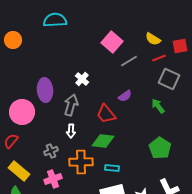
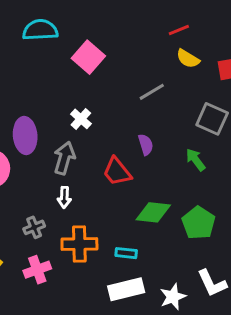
pink square: (112, 42) -> (88, 57), moved
red line: (159, 58) -> (179, 30), moved
purple semicircle: (125, 96) -> (146, 145), turned -72
green diamond: (103, 141) -> (153, 212), moved

